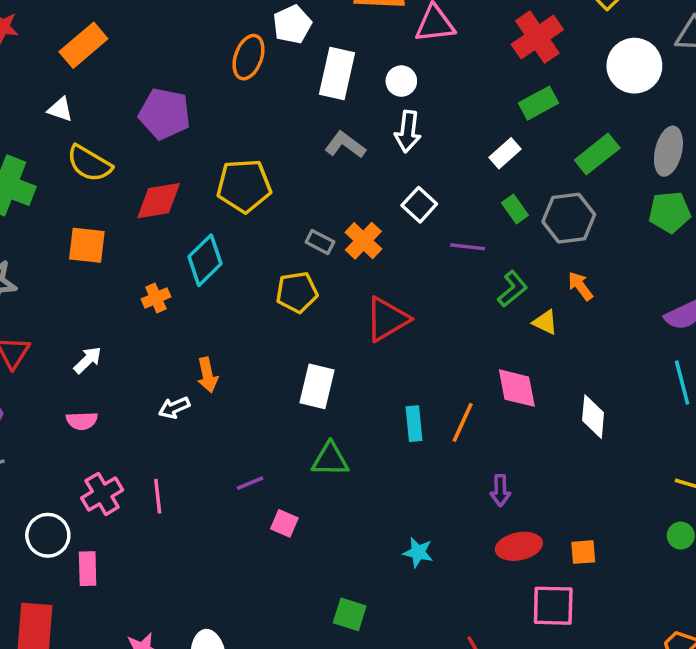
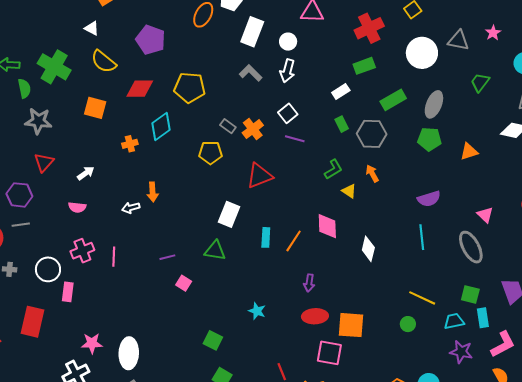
purple line: (468, 247) -> (295, 139), moved
white rectangle: (317, 386) -> (229, 214), moved
orange square: (583, 552) -> (351, 325), size x1.8

